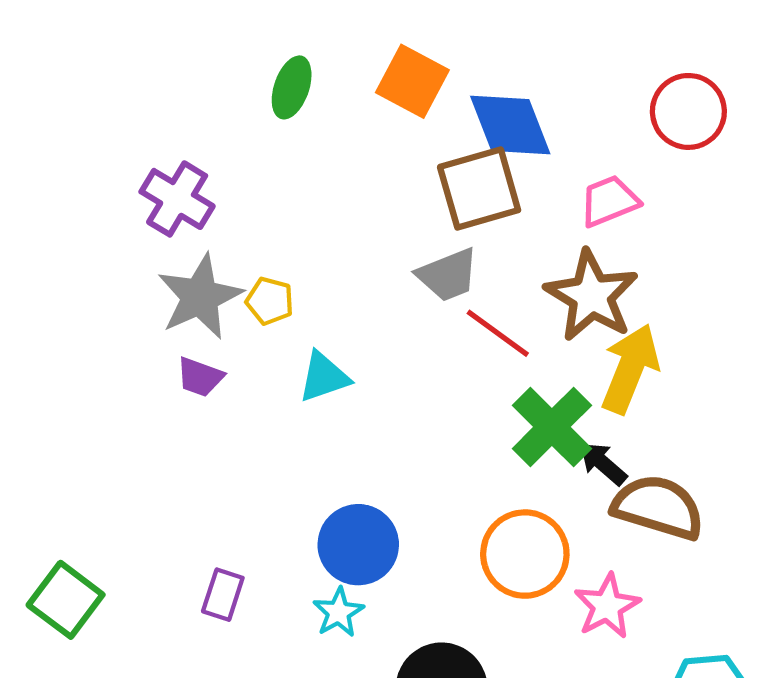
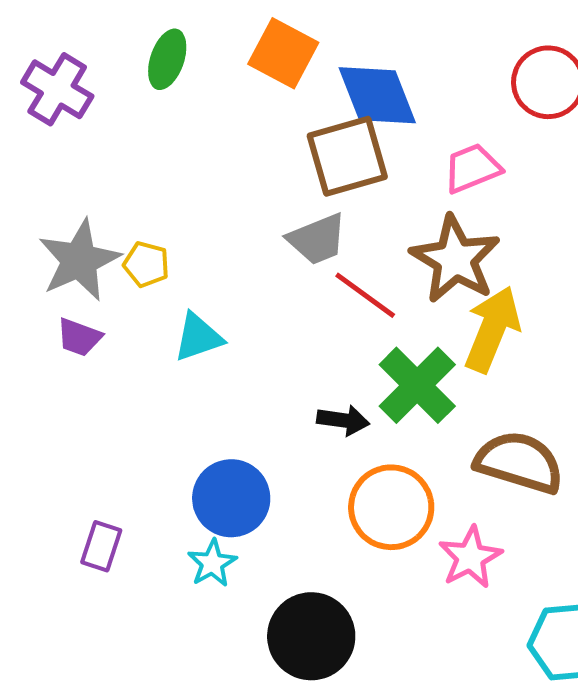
purple cross: (177, 199) -> (57, 89), moved
black arrow: (603, 463) -> (343, 420), moved, turned 147

